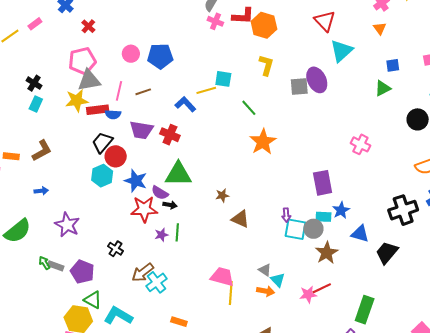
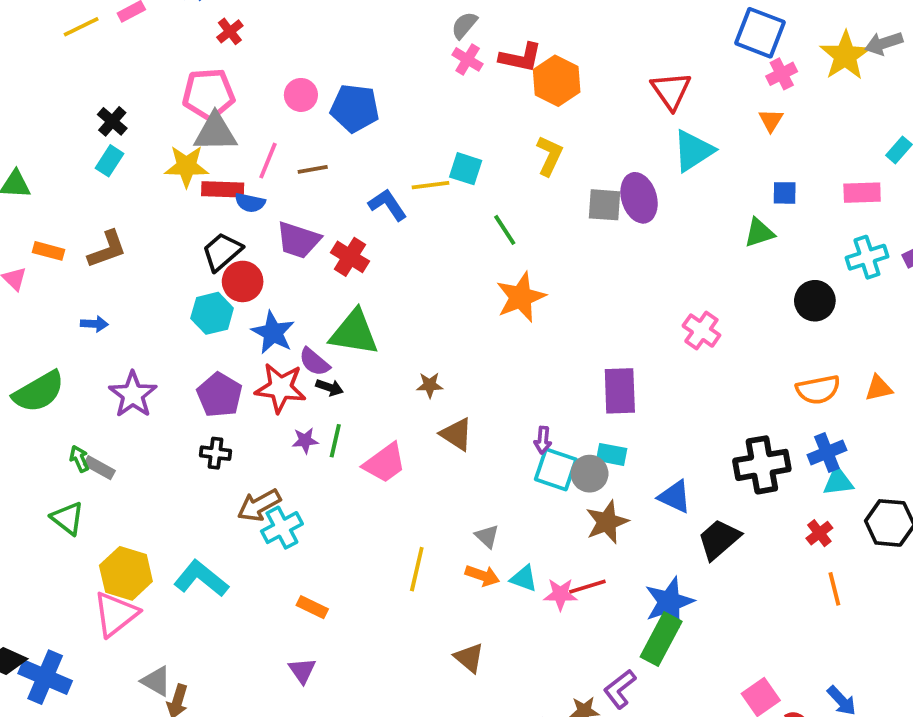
blue star: (341, 210) -> (669, 602), moved, size x1.5
black cross: (115, 249) -> (215, 453), turned -35
purple pentagon: (82, 272) -> (220, 395), moved
pink trapezoid: (222, 277) -> (385, 463), moved, turned 120
cyan triangle: (278, 280) -> (524, 578), moved, turned -35
green triangle: (93, 300) -> (68, 518), moved

